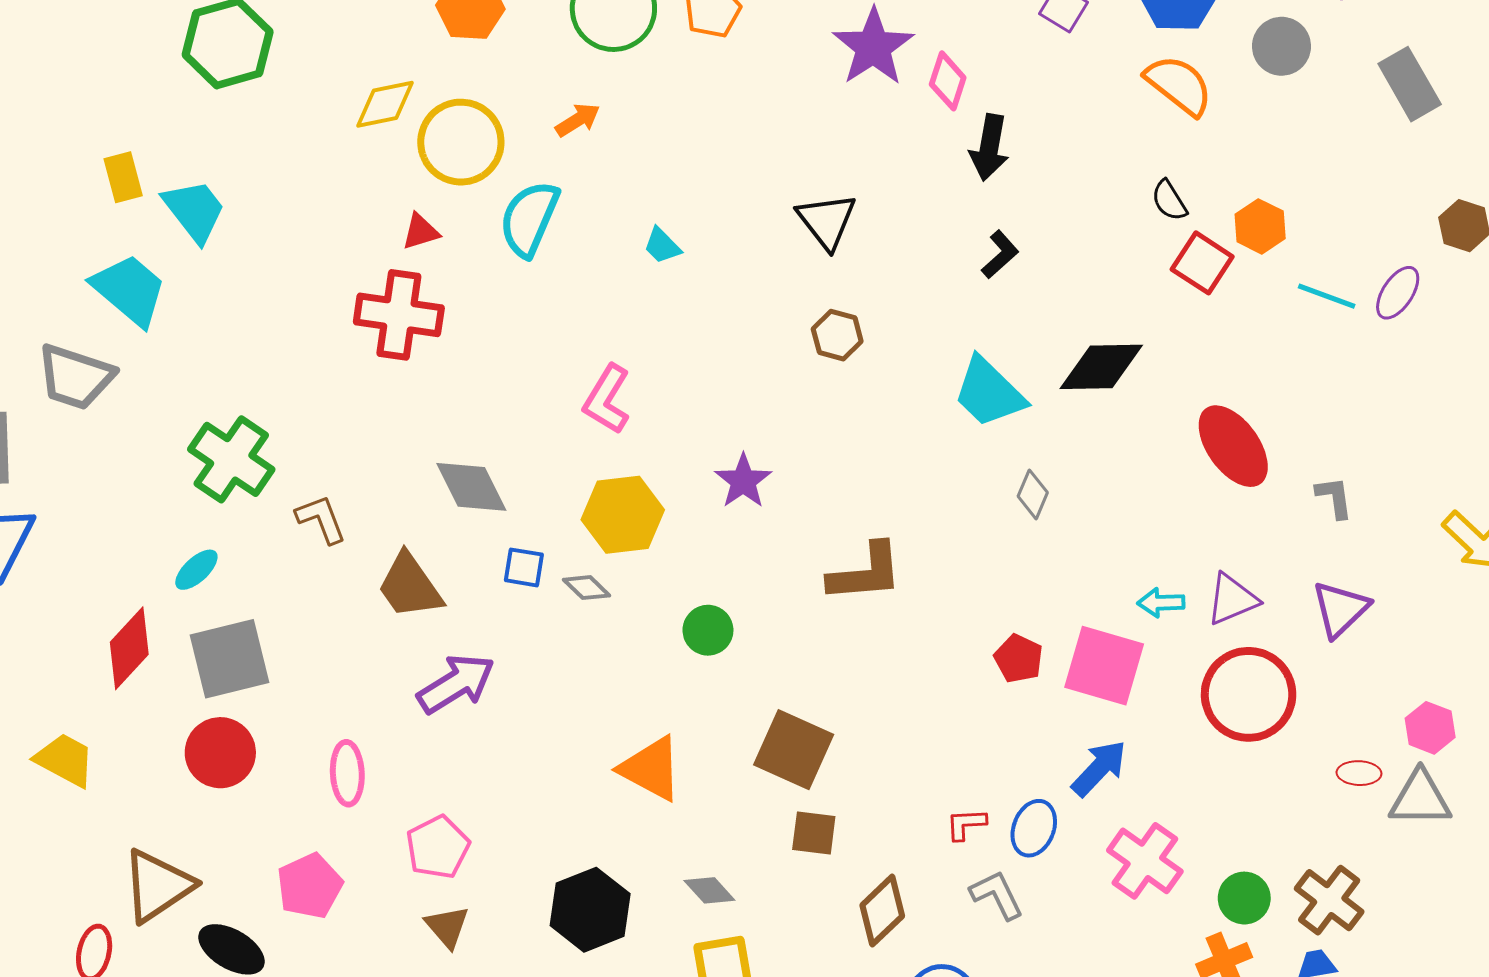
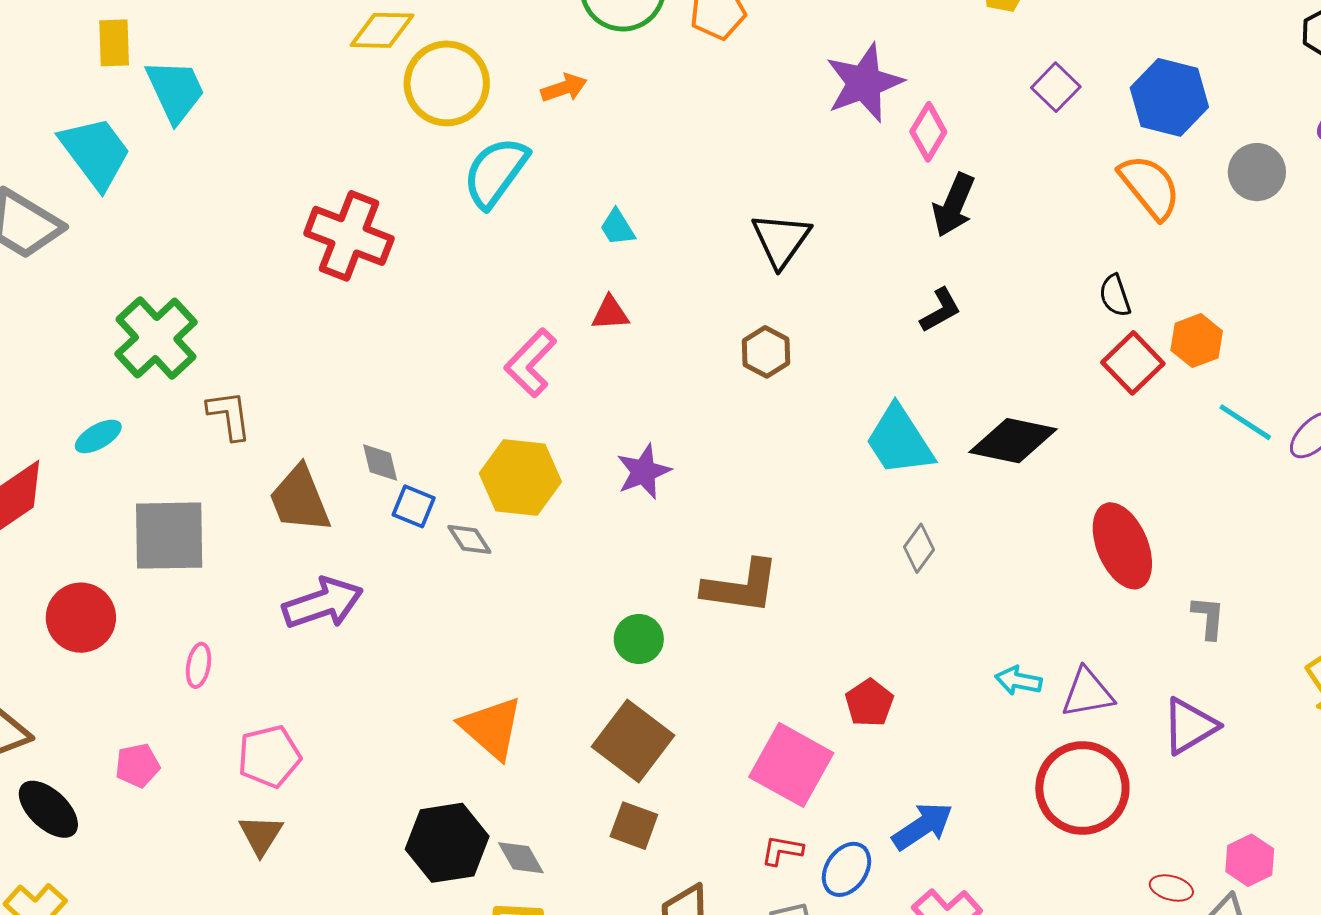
red triangle: (421, 232) -> (610, 313), moved
gray diamond: (471, 487) -> (380, 463), moved, size x0.6
green circle: (708, 630) -> (639, 639), moved
gray square: (230, 659) -> (169, 536), moved
pink square: (1104, 666) -> (791, 765), moved
pink ellipse: (347, 773) -> (198, 665), size x0.7
pink pentagon: (310, 886) -> (138, 765), size x0.7
black hexagon: (590, 910) -> (447, 843), moved

